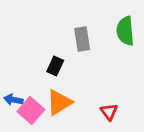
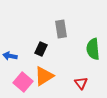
green semicircle: (125, 31) -> (93, 49), moved
blue arrow: (13, 100) -> (10, 56), moved

